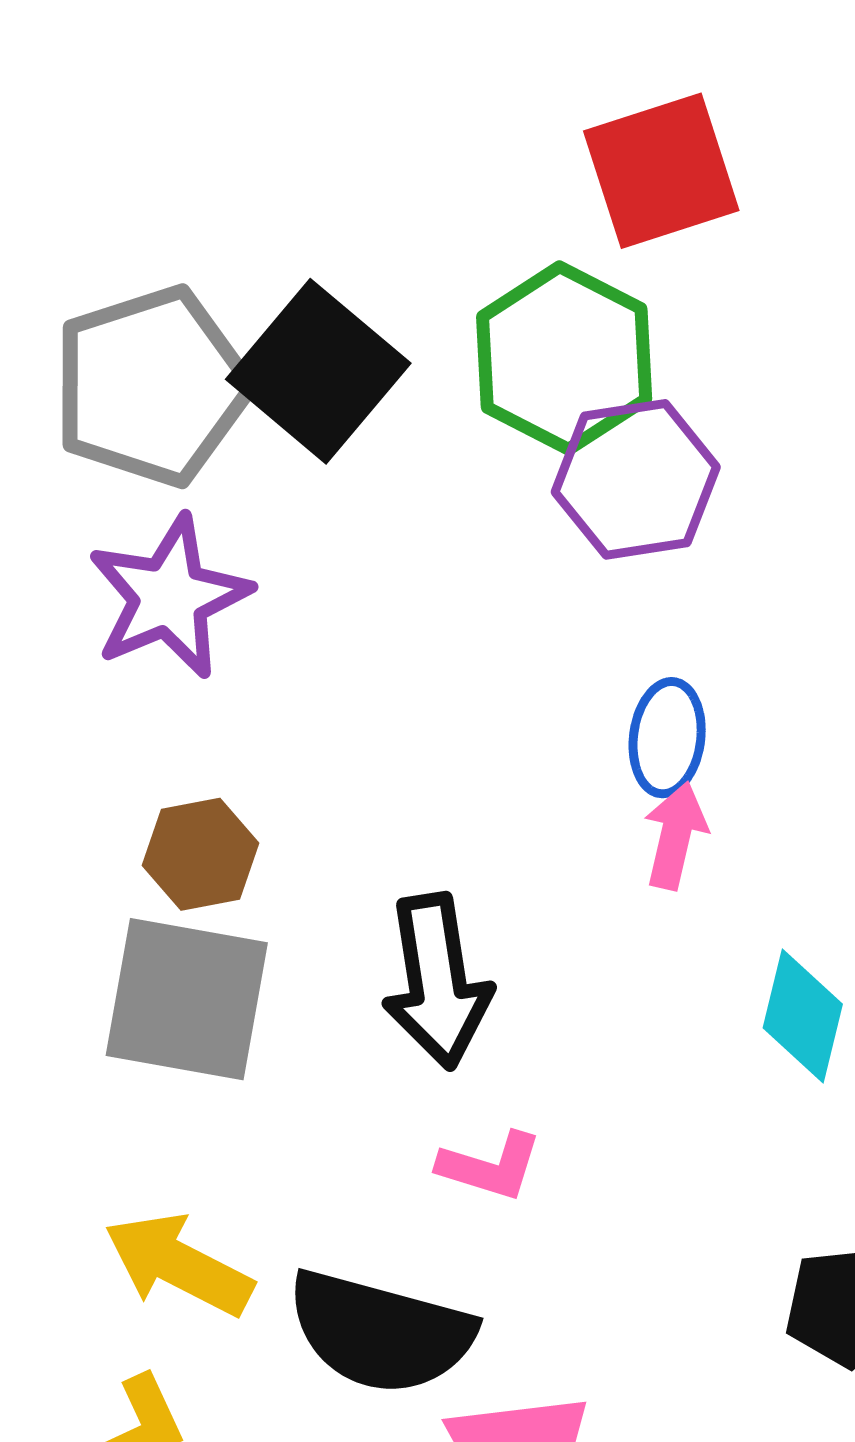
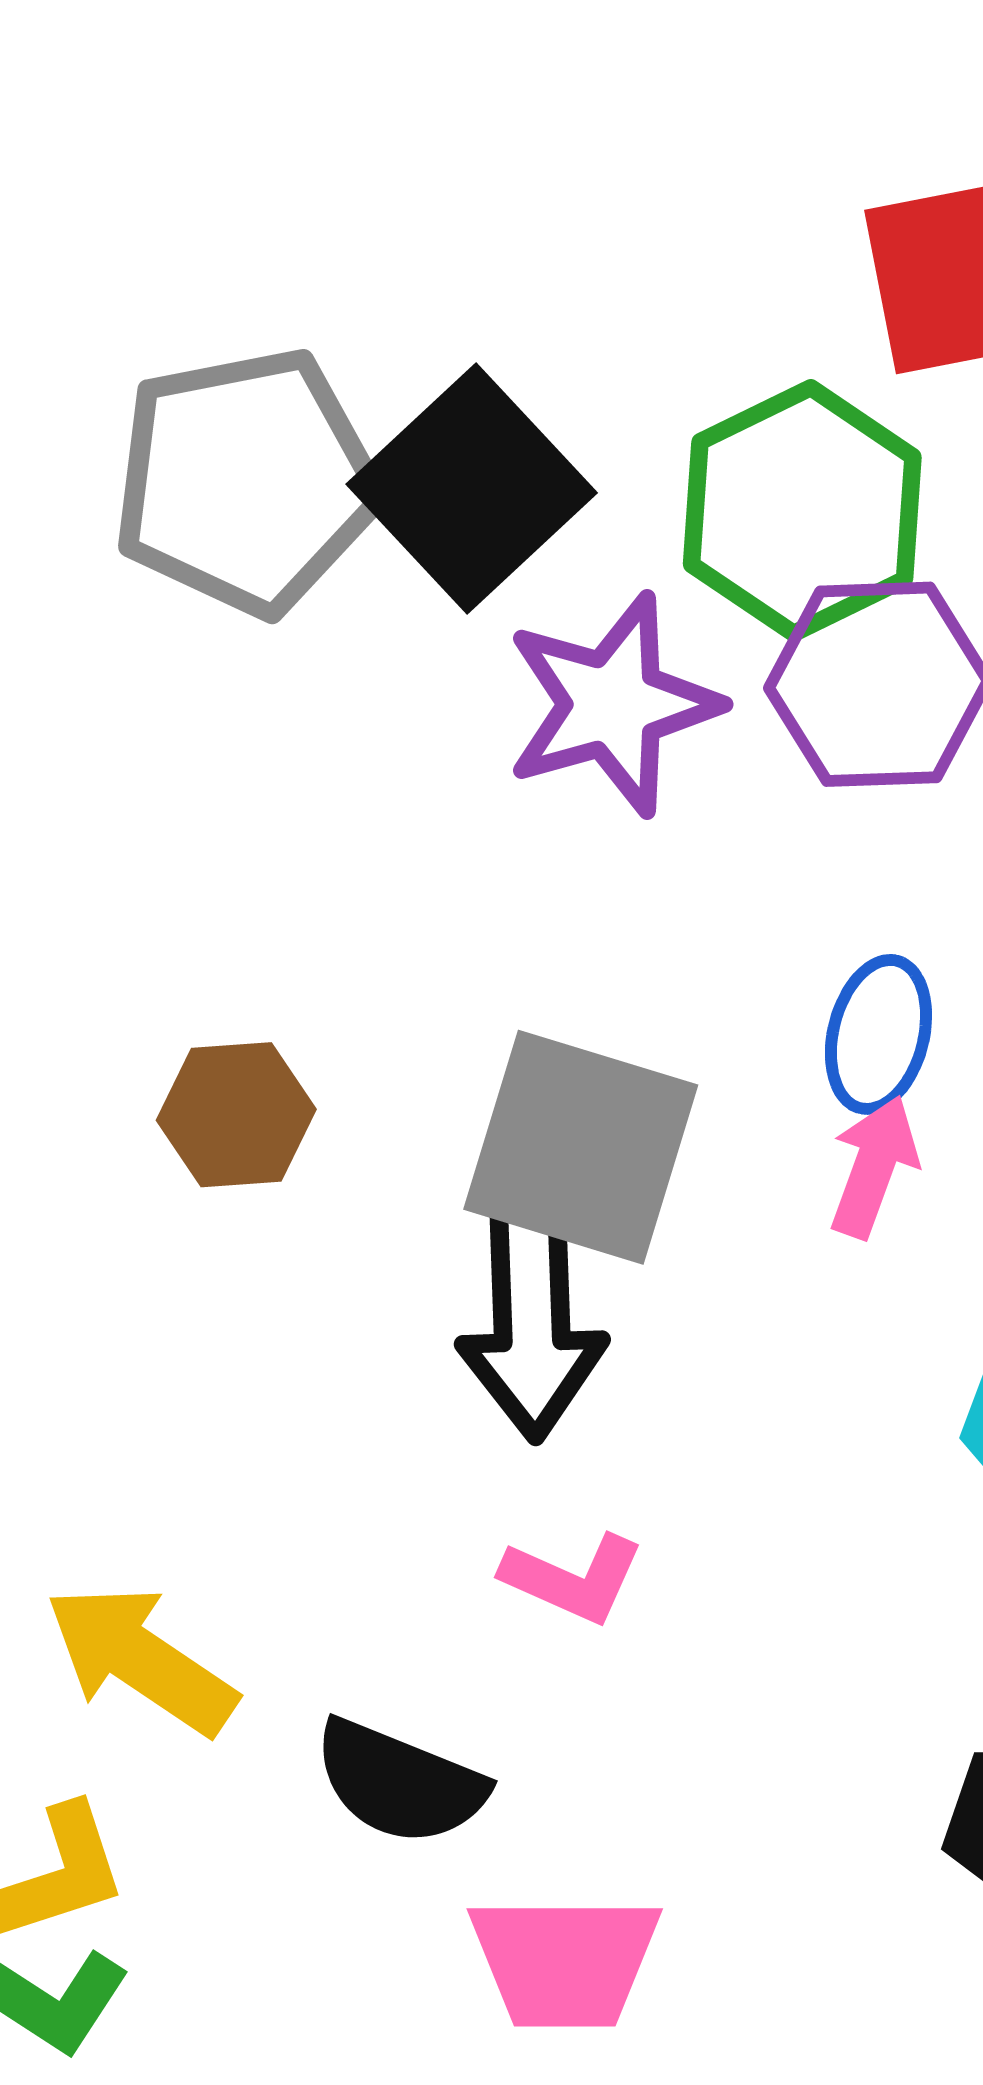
purple star: (169, 597) -> (612, 704), moved
gray square: (187, 999) -> (581, 1147), moved
black semicircle: (381, 1332) -> (400, 1782), size x0.7

